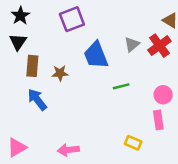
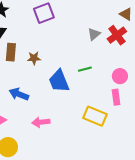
blue trapezoid: (96, 55) -> (59, 81), moved
blue arrow: (37, 100) -> (19, 94), moved, turned -30
yellow rectangle: (133, 143) -> (95, 116), size x1.6

